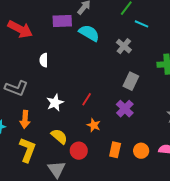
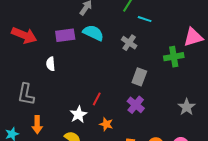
purple rectangle: (62, 21) -> (65, 35), moved
gray L-shape: (16, 88) -> (26, 94), turned 85
white star: (55, 103) -> (78, 115), moved

